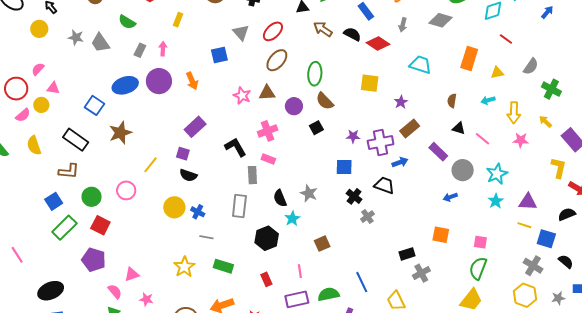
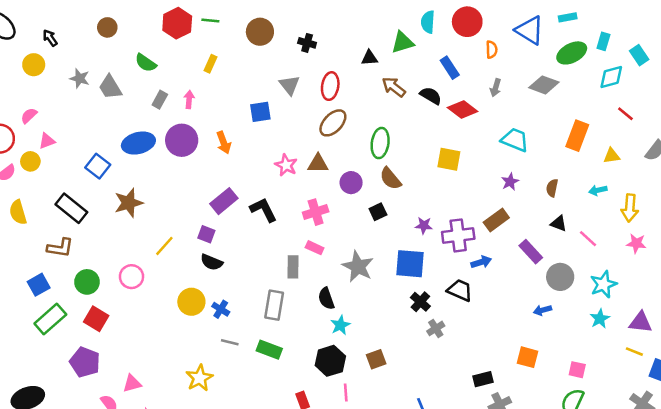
red ellipse: (273, 31) -> (330, 86), turned -40
pink triangle: (53, 88) -> (47, 141), turned -32
purple star: (401, 102) -> (510, 182), moved
black L-shape: (236, 147) -> (263, 210), moved
blue square: (344, 167) -> (410, 264), size x1.4
gray star: (309, 193) -> (358, 267), moved, size x1.4
black hexagon: (267, 238) -> (330, 361), moved
green rectangle: (223, 266) -> (269, 350), moved

